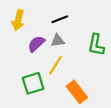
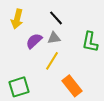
black line: (60, 19) -> (56, 18), turned 70
green square: (33, 83) -> (19, 87), moved

